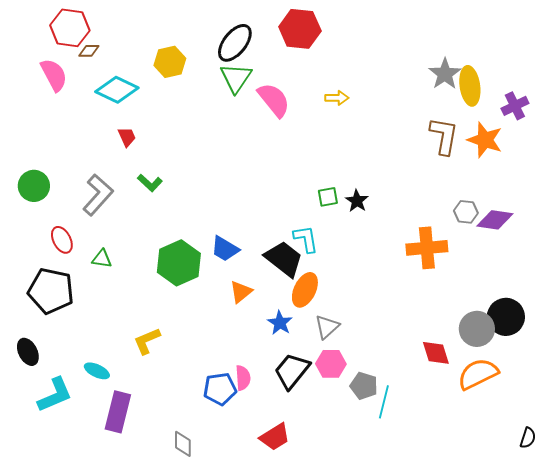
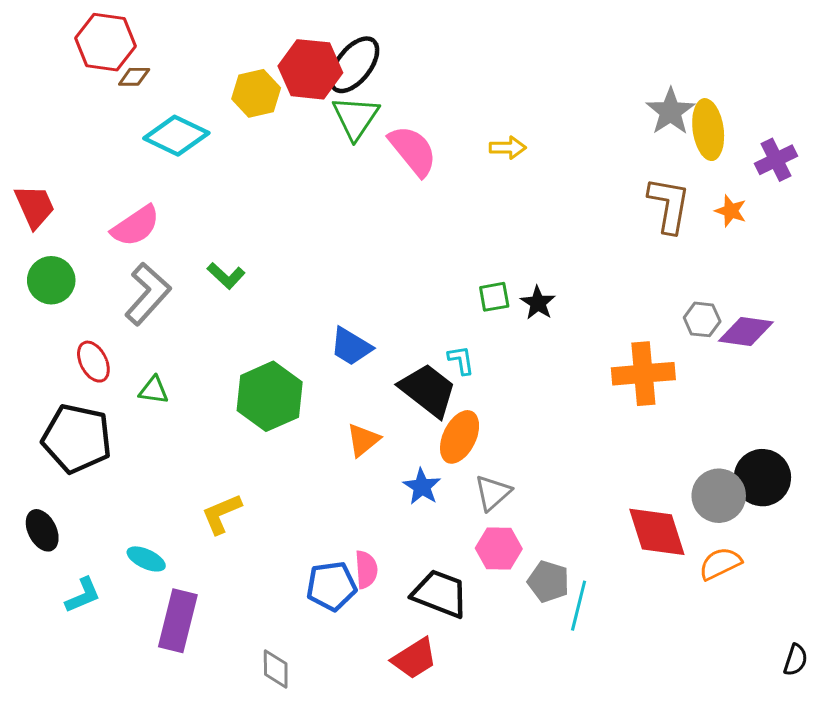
red hexagon: (300, 29) -> (310, 69), moved
pink semicircle: (54, 75) -> (136, 226), moved, turned 84
red trapezoid: (127, 137) -> (35, 206), moved, size x1.5
orange star: (485, 140) -> (731, 211), size x0.6
cyan L-shape: (306, 239) -> (461, 360), size x0.7
blue trapezoid: (225, 249) -> (351, 347), moved
red diamond: (436, 353) -> (657, 532), size x1.4
black trapezoid: (292, 371) -> (440, 594), moved, turned 72
orange semicircle: (478, 374) -> (720, 564), size x0.7
cyan L-shape: (55, 395) -> (83, 595), size x0.7

